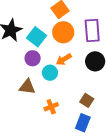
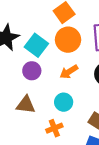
cyan circle: (50, 73) -> (64, 102), moved

